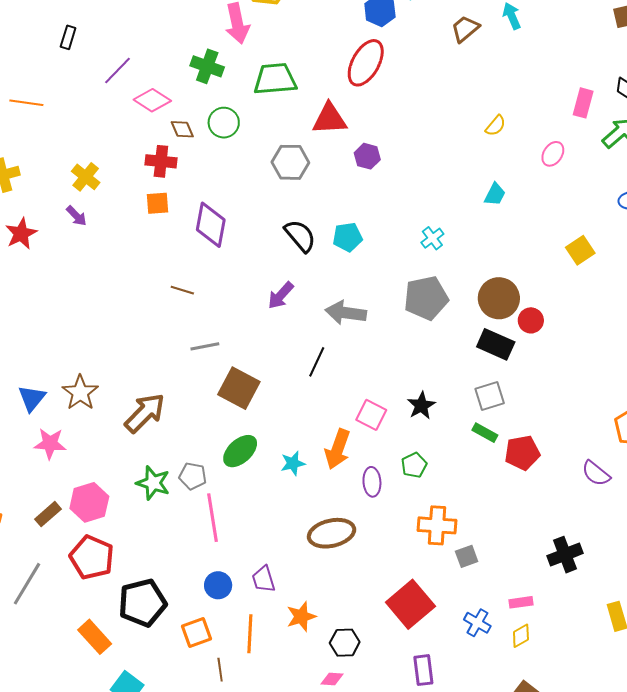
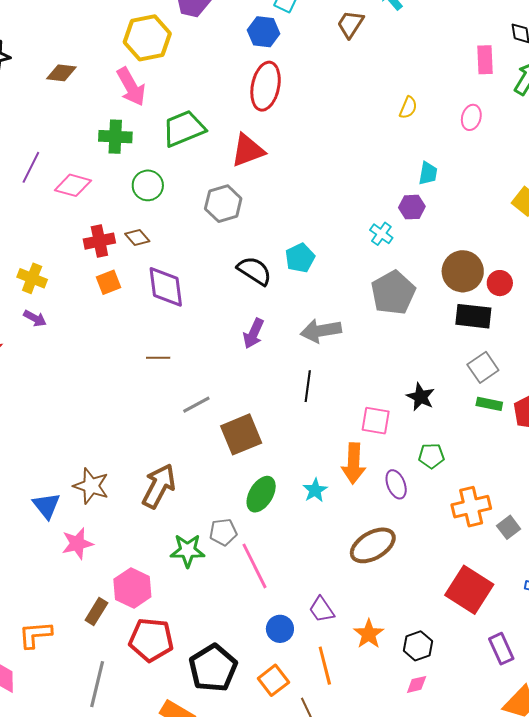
brown diamond: (182, 129) -> (137, 237), moved
purple hexagon: (367, 156) -> (412, 207), moved
brown square: (239, 388) -> (241, 434), turned -33
green pentagon: (414, 465) -> (431, 456), turned -30

